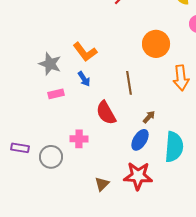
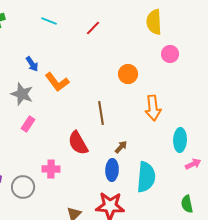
orange circle: (156, 44) -> (128, 74), size x0.7
blue arrow: (84, 79) -> (32, 64), moved
pink rectangle: (56, 94) -> (28, 124), turned -42
blue ellipse: (140, 140) -> (112, 170), turned -30

